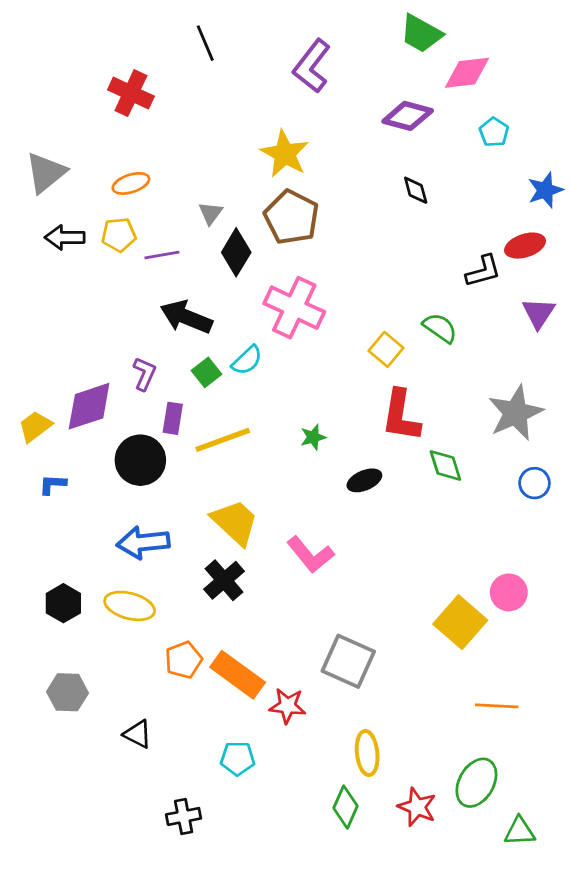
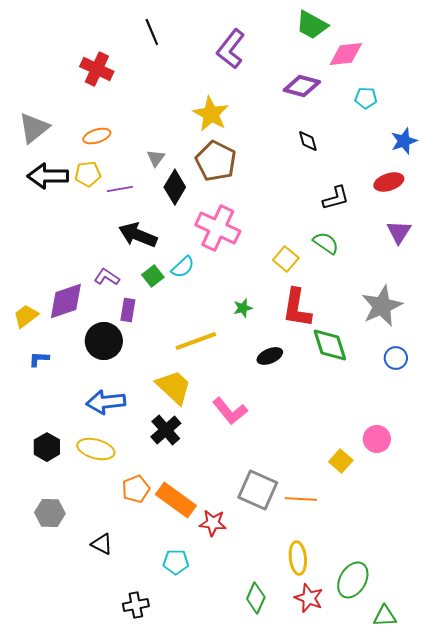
cyan pentagon: (494, 132) -> (366, 98), turned -30
black arrow: (65, 237) -> (48, 176), size x1.4
black L-shape: (483, 271) -> (336, 198), moved
purple L-shape: (144, 374) -> (107, 277), turned -80
green star: (313, 437) -> (243, 308), moved
yellow line: (223, 440) -> (196, 341), moved
green diamond: (445, 466) -> (330, 345), size x1.4
yellow square: (460, 622) -> (341, 461), size x0.6
orange line: (497, 706) -> (301, 499), moved
yellow ellipse: (367, 753) -> (298, 558), moved

